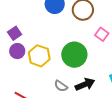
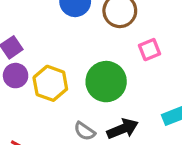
pink square: (102, 34) -> (149, 50), turned 32

